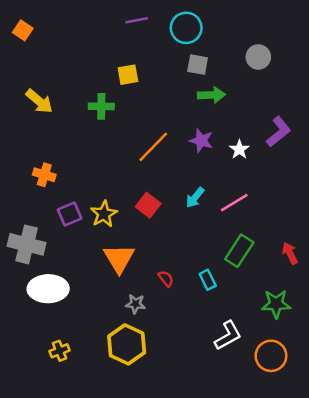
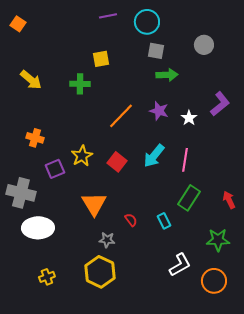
cyan arrow: (195, 198) -> (154, 156), size x1.4
pink line: (234, 203) -> (185, 160), turned -50
yellow star: (104, 214) -> (82, 156), moved

